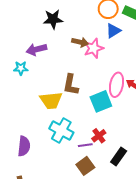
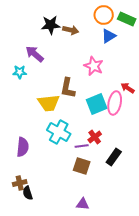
brown arrow: (80, 42) -> (71, 30), moved
pink star: (94, 48) -> (94, 66), moved, turned -30
purple arrow: (36, 49) -> (35, 54), turned 54
pink ellipse: (116, 85) -> (115, 103), moved
brown square: (85, 166) -> (82, 166), turned -36

